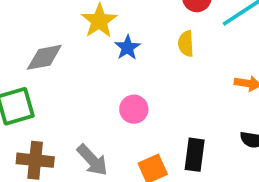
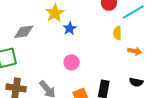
yellow semicircle: (186, 44) -> (117, 33), moved

